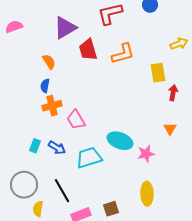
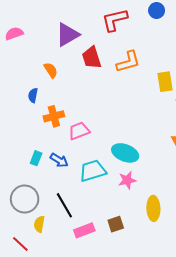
blue semicircle: (45, 86) -> (33, 95), moved
pink trapezoid: (76, 120) -> (79, 131), turned 100
pink star: (146, 154) -> (127, 180), moved

